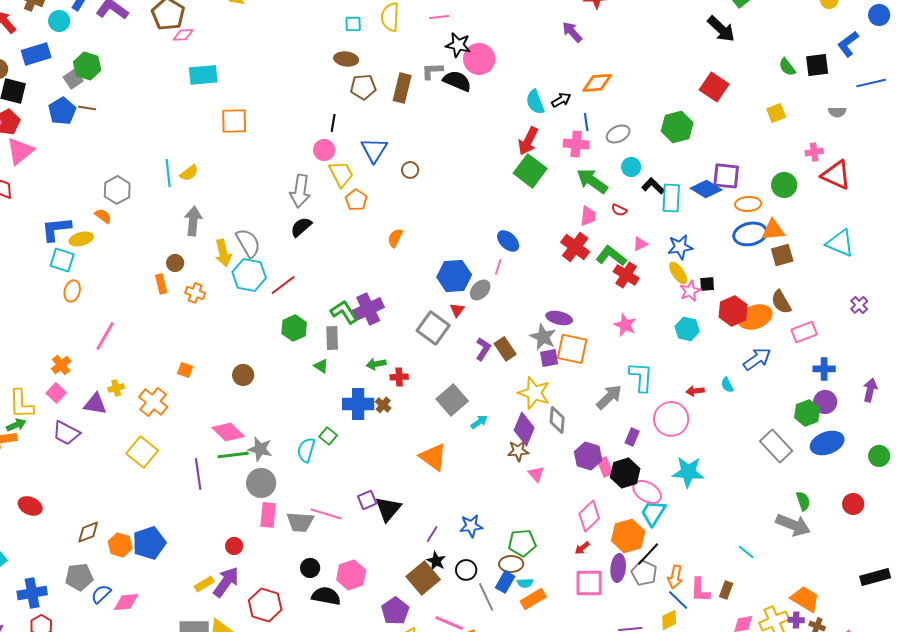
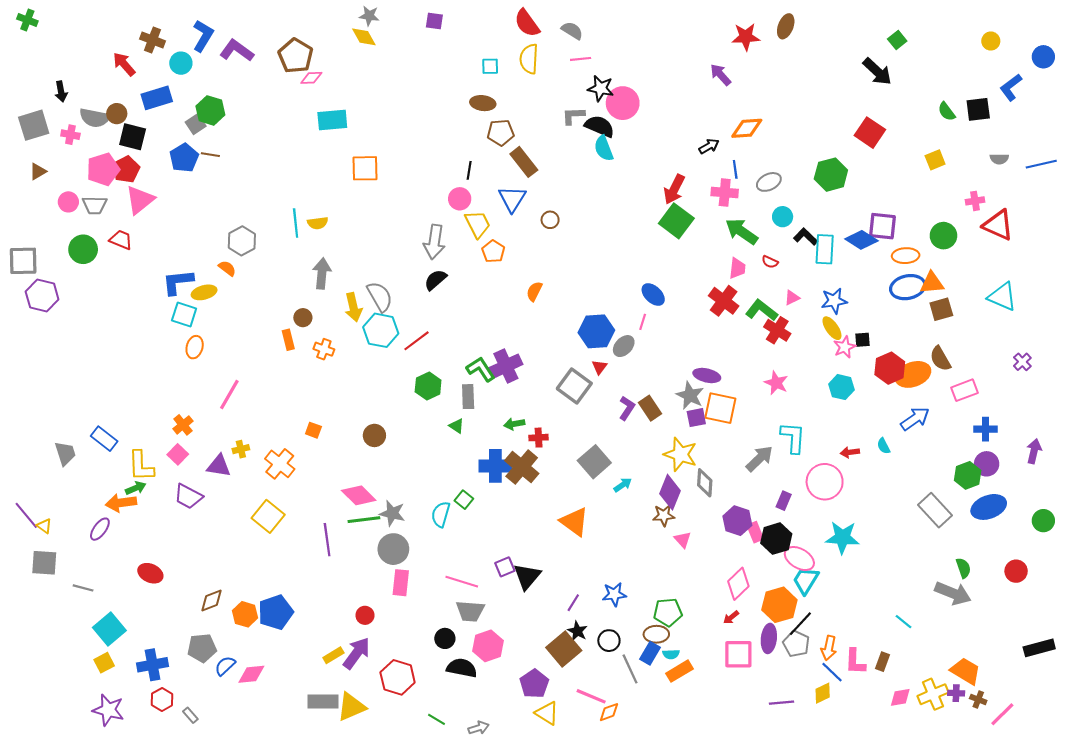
blue line: (871, 83) -> (1041, 164), moved
brown rectangle: (402, 88) -> (524, 162), moved, turned -52
cyan semicircle: (535, 102) -> (604, 148), moved
yellow semicircle: (189, 173) -> (318, 223), turned 30
brown cross: (383, 405) -> (522, 467), size x2.0
gray trapezoid: (300, 522) -> (470, 611), moved

